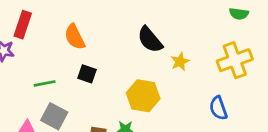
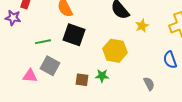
black square: (87, 74) -> (74, 35), size x1.6

